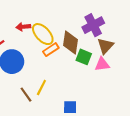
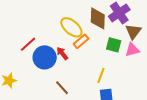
red arrow: (23, 27) -> (62, 53), moved, turned 64
brown diamond: (70, 42) -> (98, 18), moved
yellow line: (41, 87) -> (101, 75), moved

